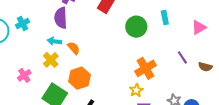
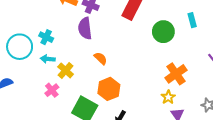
cyan cross: (23, 24) -> (46, 37), turned -32
cyan arrow: (54, 41) -> (48, 59), moved
yellow cross: (51, 60) -> (66, 70), moved

